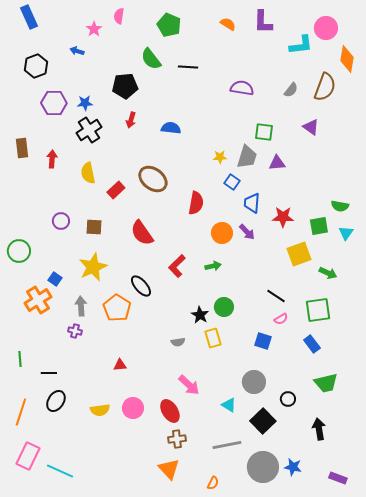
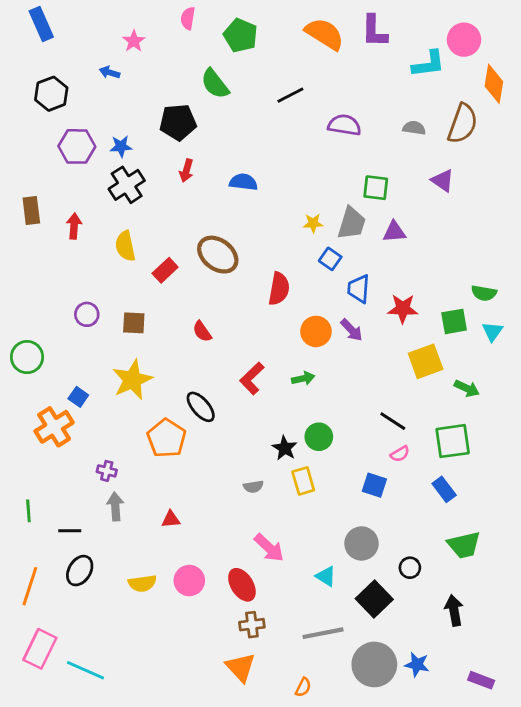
pink semicircle: (119, 16) -> (188, 18), moved
orange semicircle: (228, 24) -> (325, 34), size x1.8
black line: (188, 67) -> (290, 95), moved, turned -30
gray semicircle: (291, 90) -> (414, 128), turned -119
red semicircle: (142, 233) -> (202, 331), size x0.6
gray arrow: (81, 306) -> (115, 507), moved

